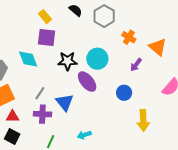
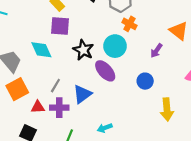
orange cross: (129, 37) -> (129, 24), moved
black star: (67, 61) -> (83, 50), turned 30
blue triangle: (65, 102) -> (82, 94), turned 36
red triangle: (13, 116) -> (38, 107), moved

